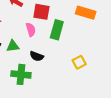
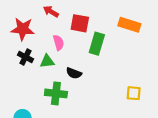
pink semicircle: (31, 30) -> (58, 43), moved
yellow square: (79, 62) -> (134, 93), moved, turned 32

